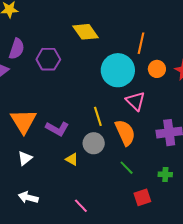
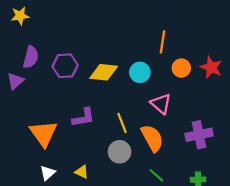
yellow diamond: (85, 32) -> (104, 72), moved, turned -44
cyan circle: (118, 70) -> (140, 72), size x0.6
purple L-shape: (57, 129) -> (83, 118), moved, turned -35
yellow triangle: (72, 159) -> (82, 172), moved

